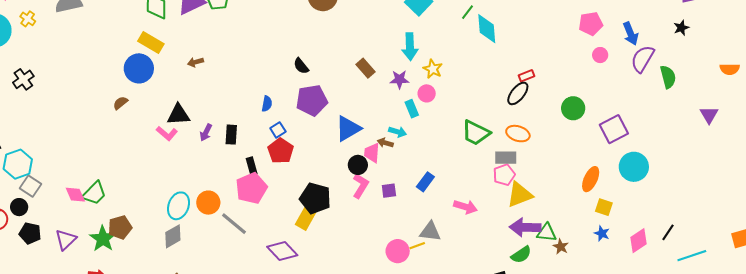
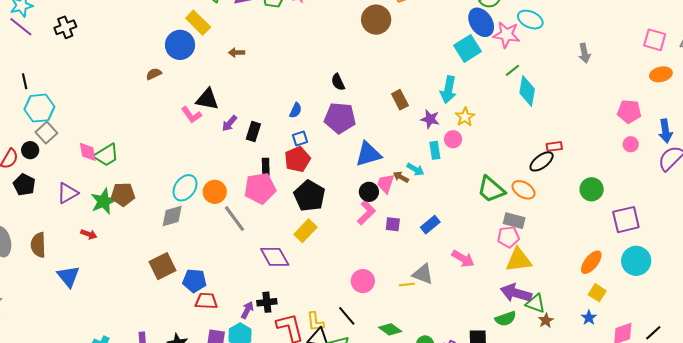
orange ellipse: (518, 134) -> (524, 190), moved
black pentagon: (315, 198) -> (309, 196), moved
black pentagon: (30, 233) -> (24, 185), moved
pink circle: (398, 251) -> (363, 281), moved

